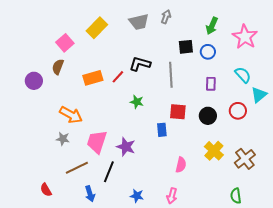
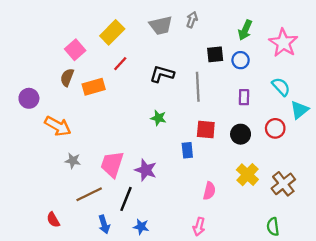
red line: (118, 77) -> (120, 64), moved
orange rectangle: (93, 78) -> (94, 87), moved
purple circle: (34, 81) -> (29, 98), moved
orange arrow: (71, 115) -> (58, 126), moved
blue star: (137, 196) -> (141, 227), moved

